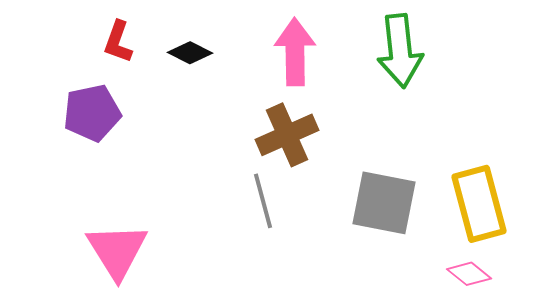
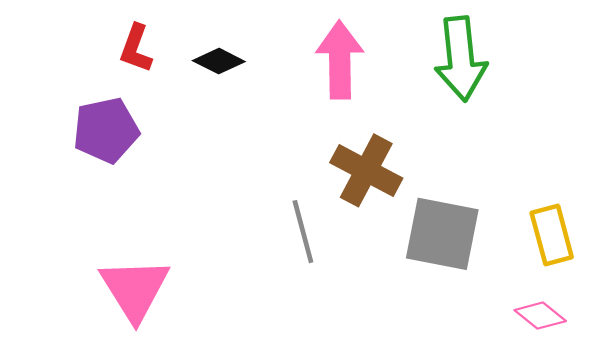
brown cross: (287, 135) -> (366, 170), moved, turned -38
yellow rectangle: (479, 204) -> (552, 235), size x0.7

